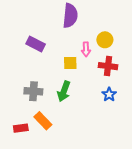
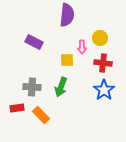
blue star: (109, 94) -> (104, 90), size x1.5
red rectangle: (21, 128) -> (17, 108), moved

